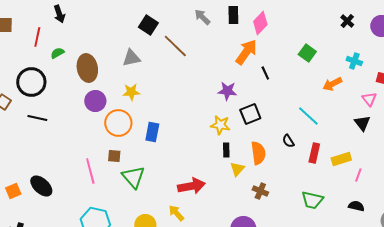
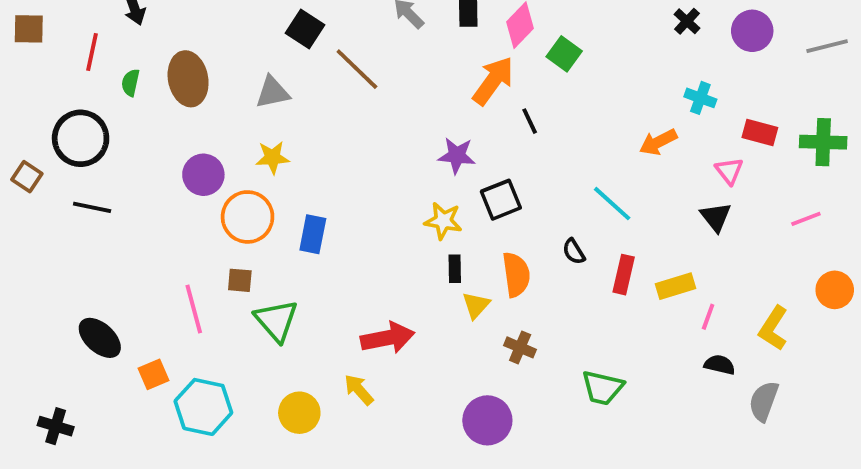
green semicircle: (57, 53) -> (130, 83), turned -48
green square: (307, 53) -> (564, 54), moved
brown ellipse: (87, 68) -> (188, 79), moved
orange square: (13, 191) -> (154, 374), moved
green trapezoid: (312, 200) -> (603, 388), moved
black semicircle: (356, 206) -> (720, 365), moved

